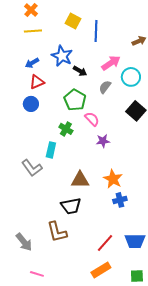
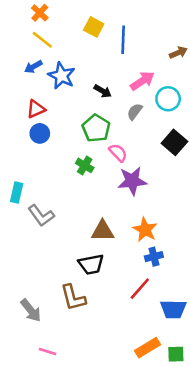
yellow line: (33, 31) -> (42, 40), turned 42
blue star: (62, 56) -> (62, 76), moved
blue arrow: (32, 63) -> (33, 67), moved
red triangle: (37, 82) -> (36, 109), moved
purple star: (103, 141) -> (132, 181), size x1.6
cyan rectangle: (51, 150) -> (17, 192), moved
red line: (105, 243) -> (140, 289), moved
orange rectangle: (101, 270) -> (148, 348), moved

